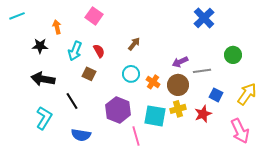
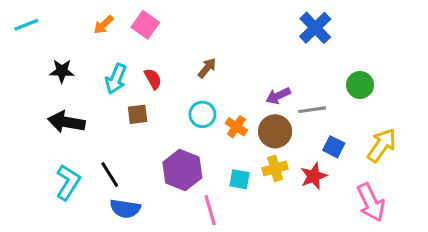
orange arrow: (57, 27) -> (104, 25), moved, turned -120
brown square: (89, 74) -> (138, 114), turned -32
black line: (72, 101) -> (110, 175), moved
cyan square: (155, 116) -> (239, 179), size x0.6

